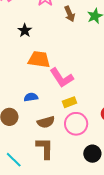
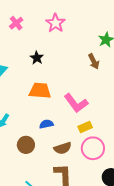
brown arrow: (70, 14) -> (94, 61), moved
orange trapezoid: (39, 59) -> (40, 91), moved

